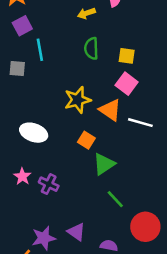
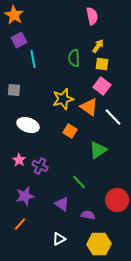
yellow arrow: (86, 13) -> (98, 46), moved, turned 144
gray square: (17, 69) -> (14, 90), moved
white line: (140, 123) -> (113, 117), turned 30
green triangle: (104, 164) -> (98, 150), moved
green line: (115, 199) -> (79, 182), moved
purple star: (44, 238) -> (25, 196), moved

